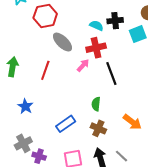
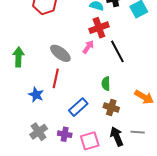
gray ellipse: (62, 42) -> (60, 53), moved
red line: (45, 70) -> (56, 78), moved
purple cross: (39, 156) -> (65, 134), moved
gray line: (122, 156) -> (138, 132), turned -32

